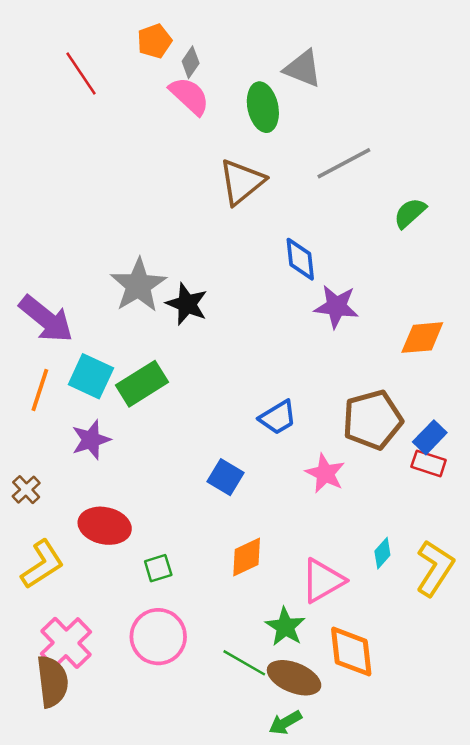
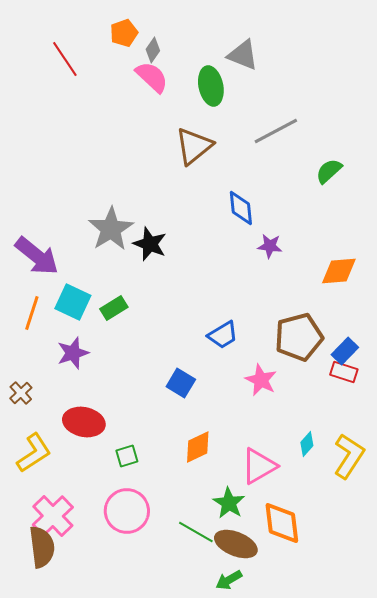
purple star: (336, 306) -> (270, 246), size x0.7
green rectangle: (142, 384) -> (114, 308), size x0.7

